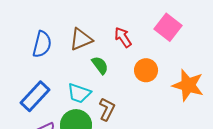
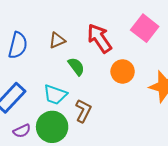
red arrow: (123, 37) -> (99, 38), size x1.4
brown triangle: (81, 39) -> (57, 40), size x0.7

